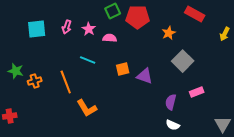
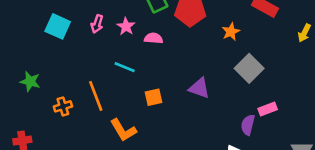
cyan square: (37, 29) -> (58, 26), turned 30
orange square: (123, 69) -> (153, 97), moved
orange cross: (35, 81) -> (63, 106), moved
purple semicircle: (171, 102) -> (248, 125), moved

